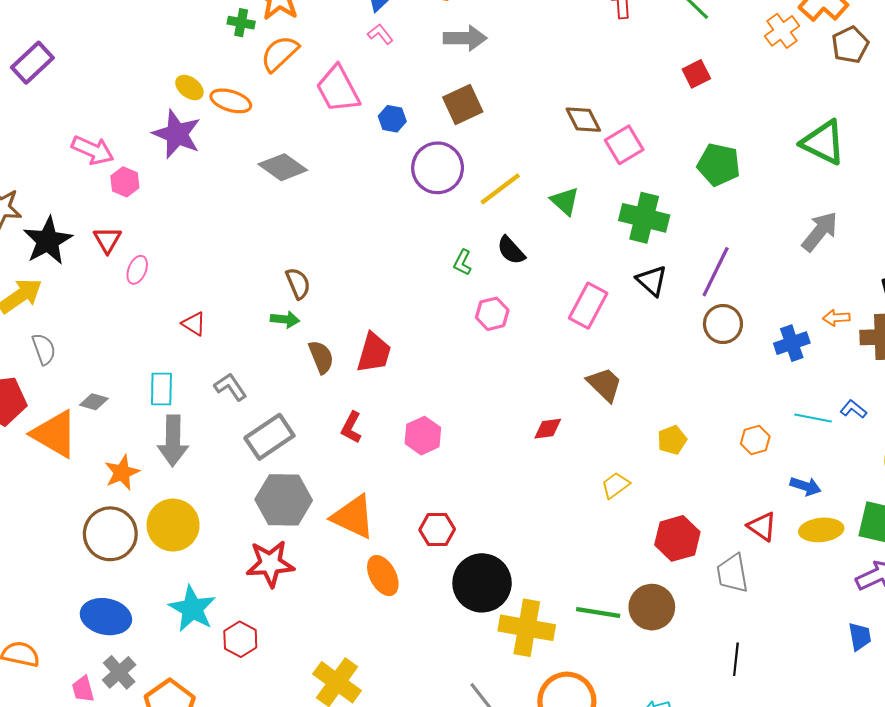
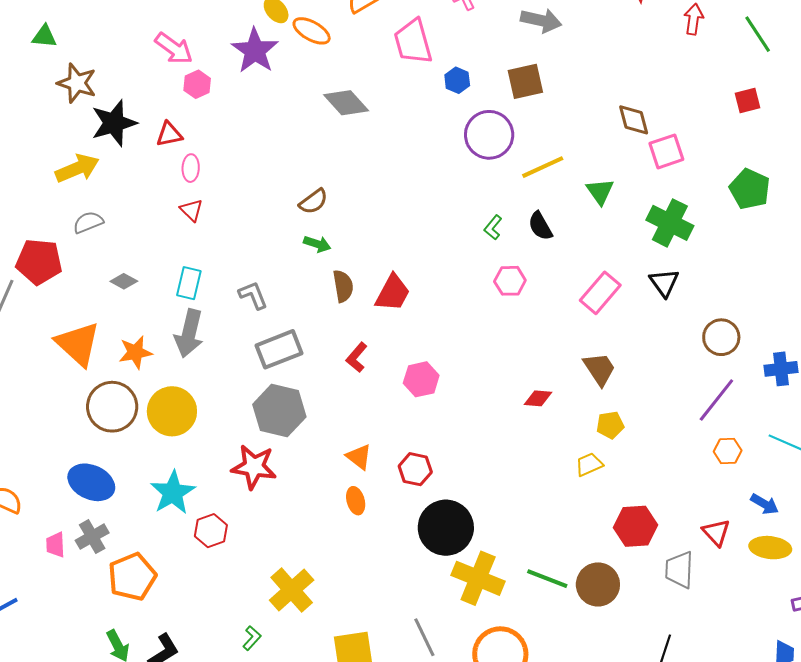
red triangle: (107, 240) -> (169, 134), turned 36
pink ellipse: (137, 270) -> (191, 168), turned -32
purple line: (716, 272) -> (716, 400), moved
brown semicircle: (298, 283) -> (313, 202), moved, turned 64
red triangle: (194, 324) -> (191, 210), moved
gray semicircle: (44, 349) -> (88, 222), turned -104
orange triangle: (55, 434) -> (78, 344), moved
yellow pentagon: (672, 440) -> (610, 425), moved
orange triangle: (353, 517) -> (359, 457), moved, size x0.6
orange ellipse: (383, 576) -> (356, 501), size x0.7

